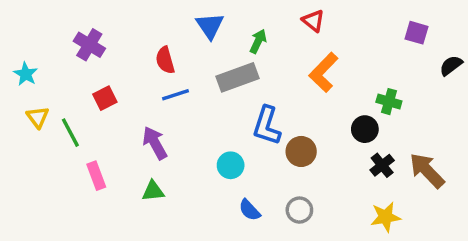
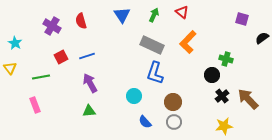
green arrow: (258, 41) -> (154, 15), moved
red semicircle: (165, 60) -> (81, 21), moved
gray rectangle: (237, 77) -> (152, 45), moved, turned 45
blue line: (175, 95) -> (87, 56), moved
yellow triangle: (38, 117) -> (10, 68), moved
green line: (70, 133) -> (41, 77), turned -72
brown circle: (301, 151) -> (173, 102), moved
pink rectangle: (96, 176) -> (35, 105), moved

